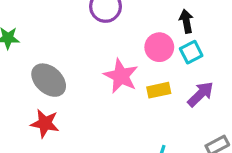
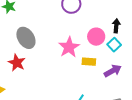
cyan square: (191, 52) -> (114, 45), turned -32

